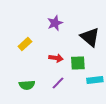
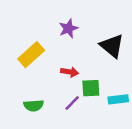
yellow rectangle: (25, 44) -> (31, 55), size x1.5
green square: (78, 63) -> (91, 88), moved

